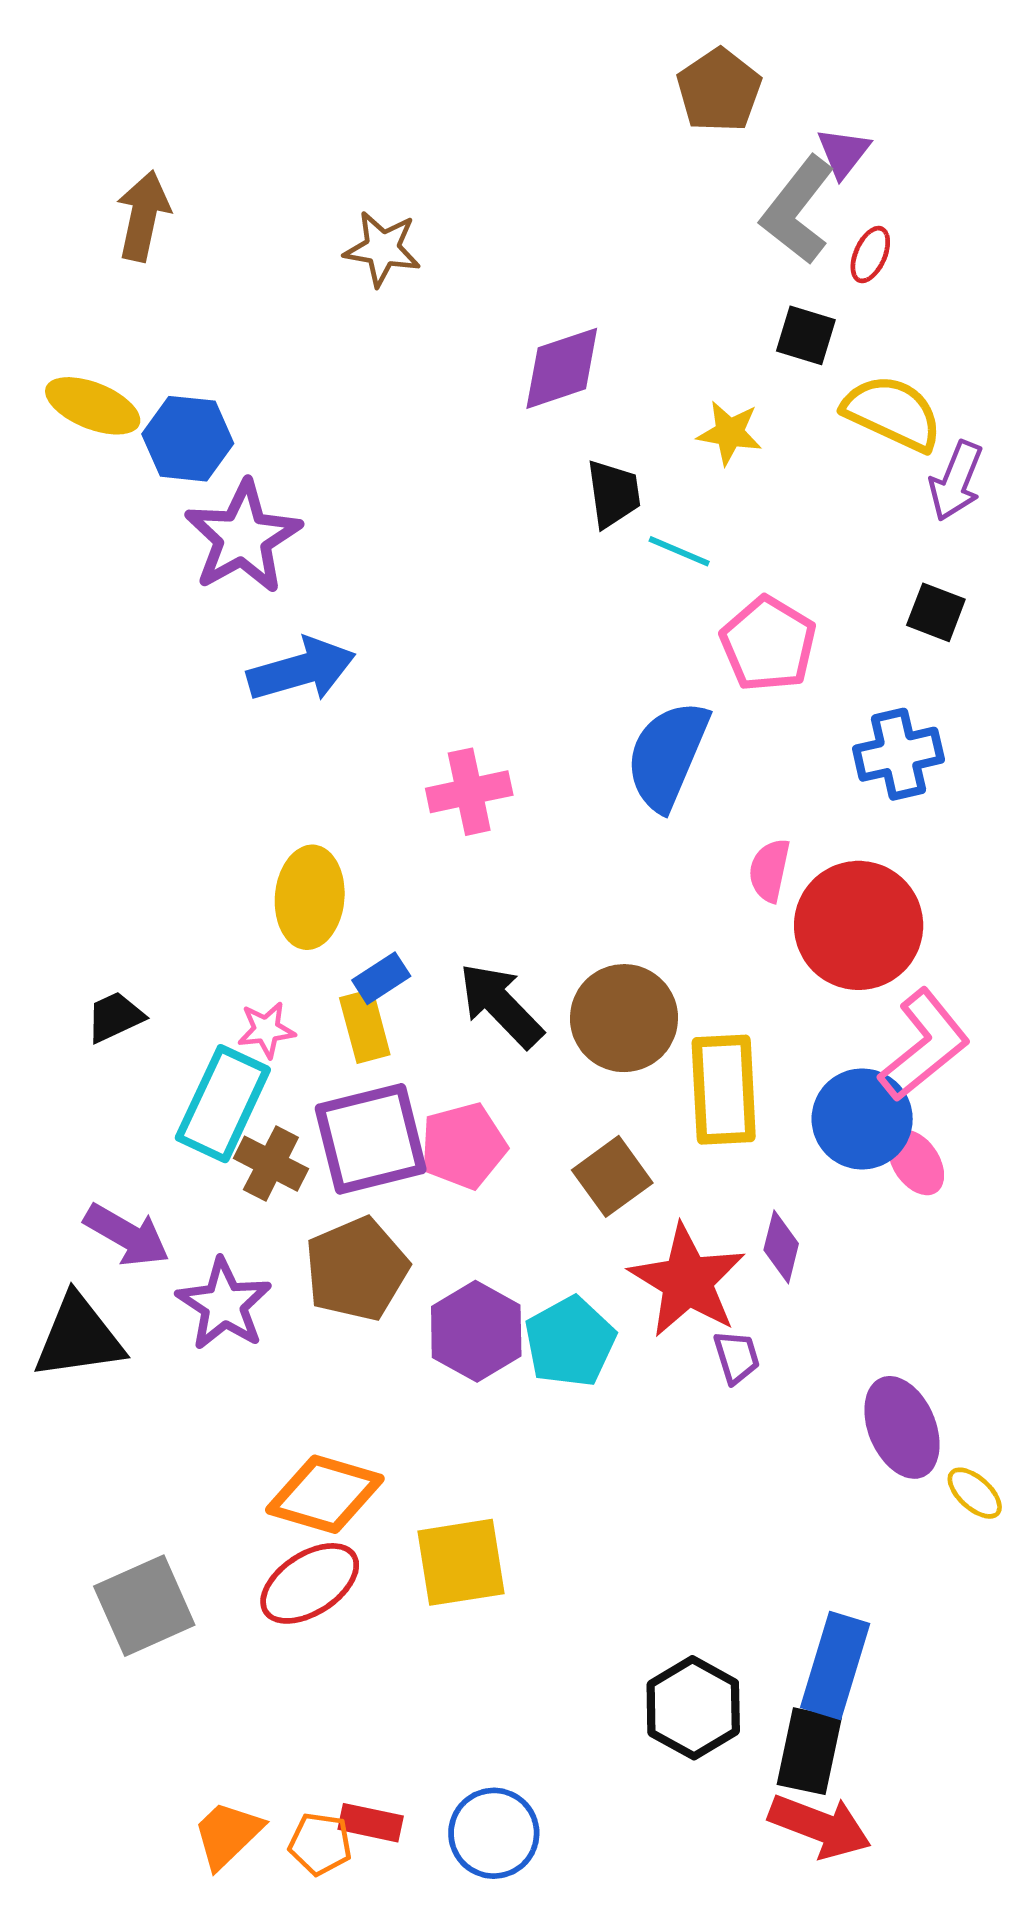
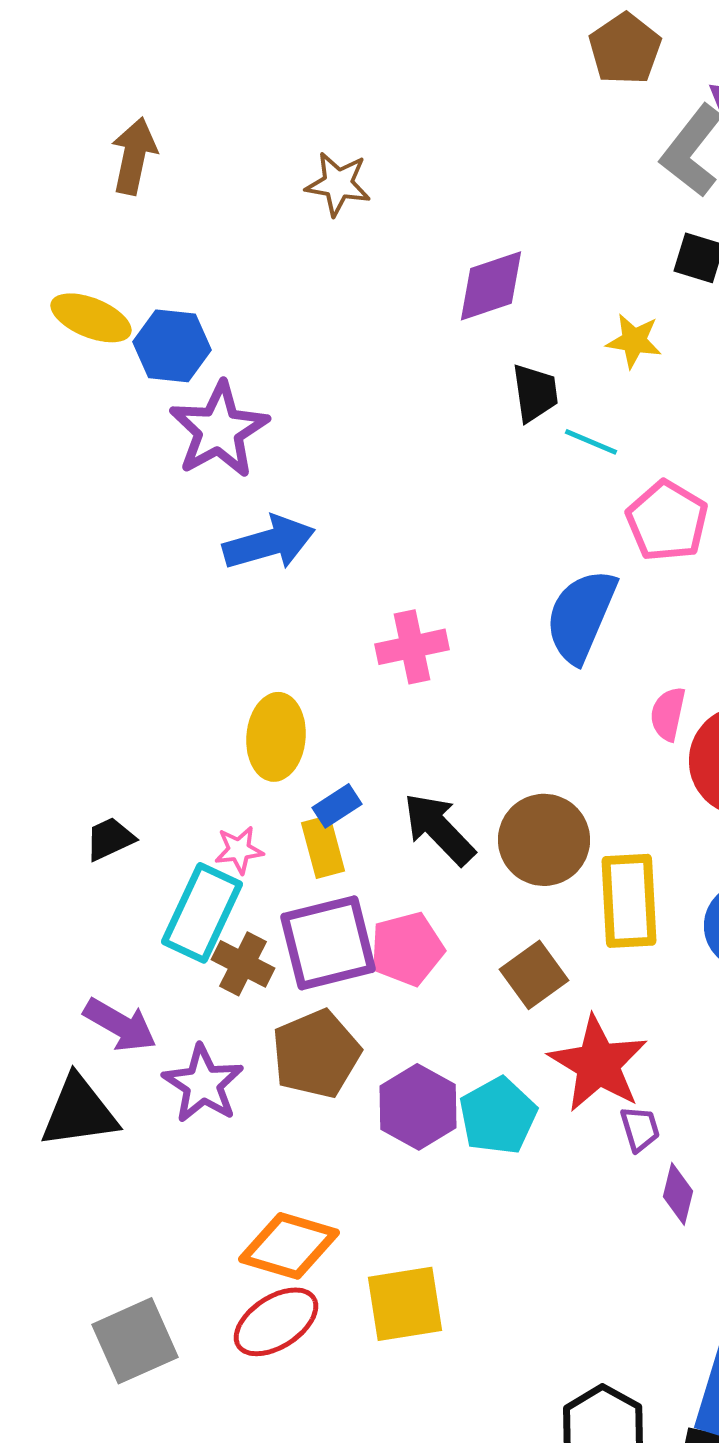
purple diamond: (781, 1247) -> (678, 1194), moved

